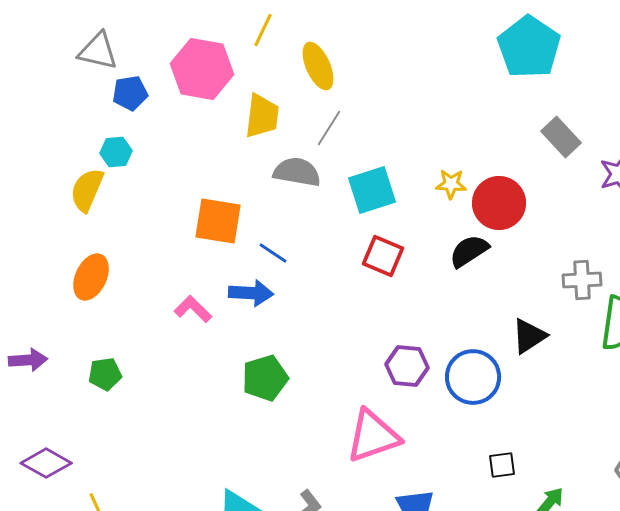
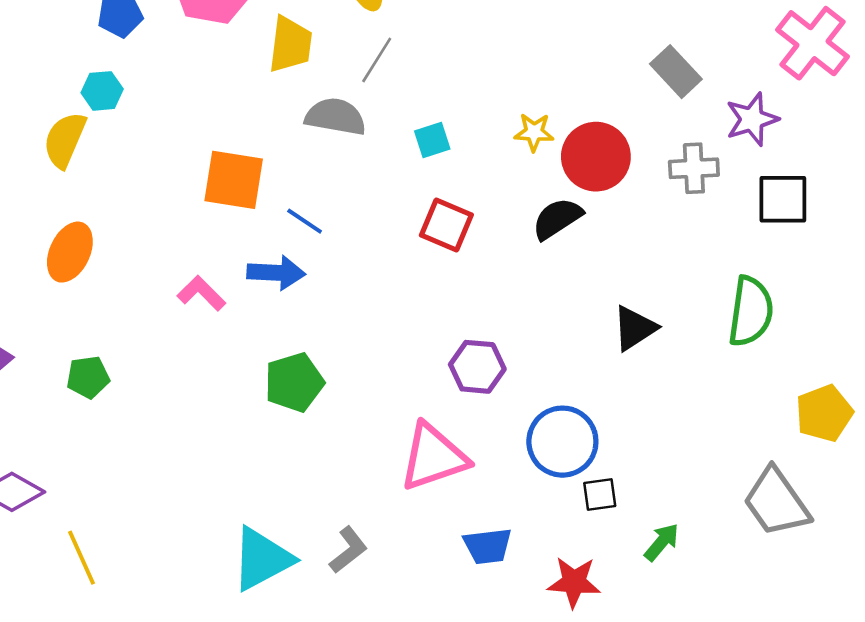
cyan square: (372, 190) -> (432, 140), size x0.6
gray cross: (582, 280) -> (694, 168), moved
blue circle: (473, 377) -> (562, 442), moved

